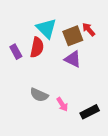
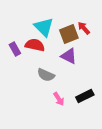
red semicircle: (37, 47) -> (35, 45), turned -90
gray semicircle: (39, 95) -> (46, 75), moved
black rectangle: (90, 112) -> (85, 96), moved

